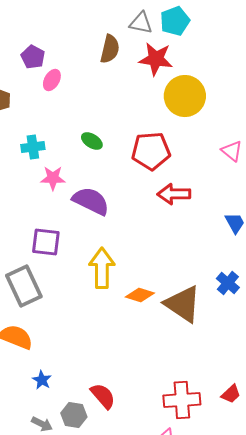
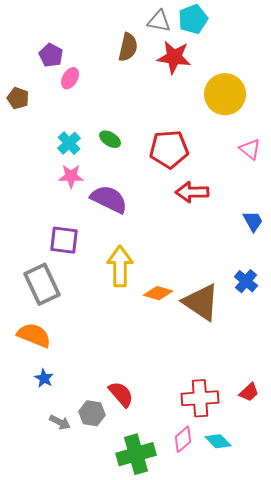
yellow circle: (185, 96) -> (225, 94), moved
cyan cross: (33, 147) -> (69, 143), moved, turned -35
blue star: (42, 380) -> (44, 378), moved

